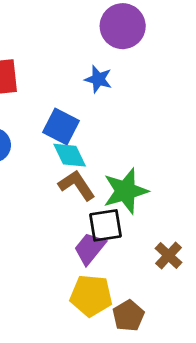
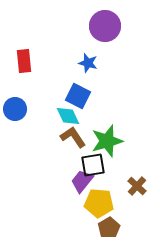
blue square: (61, 126) -> (78, 96), moved
yellow pentagon: (91, 296) -> (99, 203), moved

